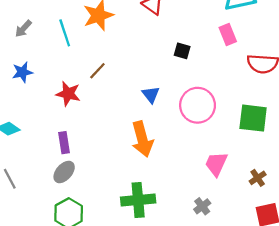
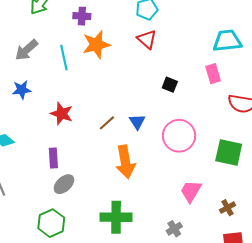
gray arrow: (23, 29) -> (26, 50), size x1.4
brown line: (97, 71) -> (107, 123), moved
gray ellipse: (64, 172) -> (64, 184), moved

